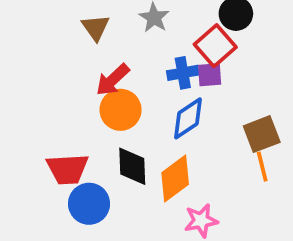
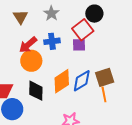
blue cross: (183, 73) -> (52, 41), moved
blue diamond: (188, 118) -> (82, 81), moved
orange diamond: (175, 178) -> (62, 81), moved

